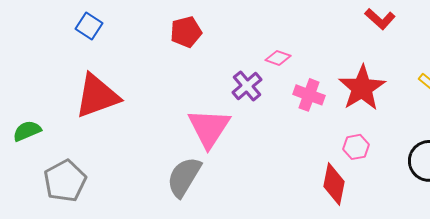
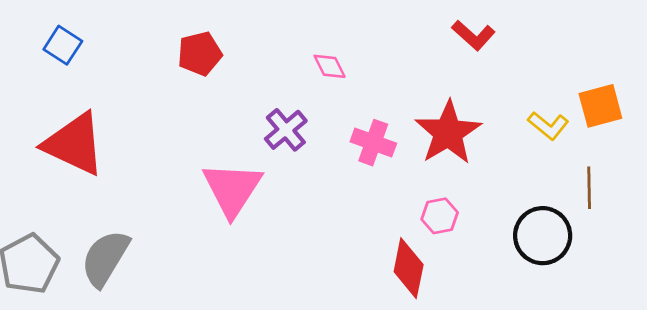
pink diamond: (278, 58) -> (330, 66), moved, turned 45
red triangle: (97, 96) -> (74, 144), turned 45
gray semicircle: (184, 177) -> (105, 258), moved

